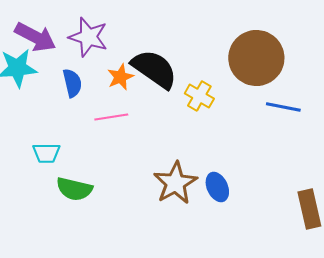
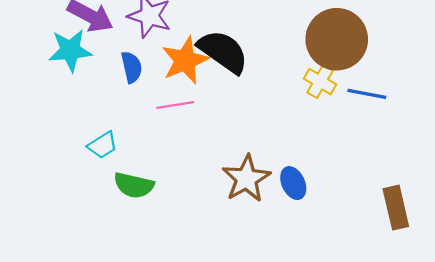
orange star: (120, 77) -> (185, 60), size x1.6
yellow cross: (199, 96) -> (320, 82), moved
cyan trapezoid: (46, 153) -> (103, 145), turned -32

